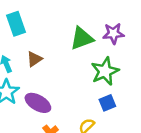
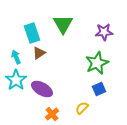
cyan rectangle: (16, 24) -> (32, 33), moved
green triangle: (82, 38) -> (63, 24), moved, turned -40

